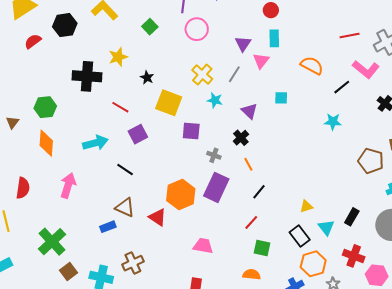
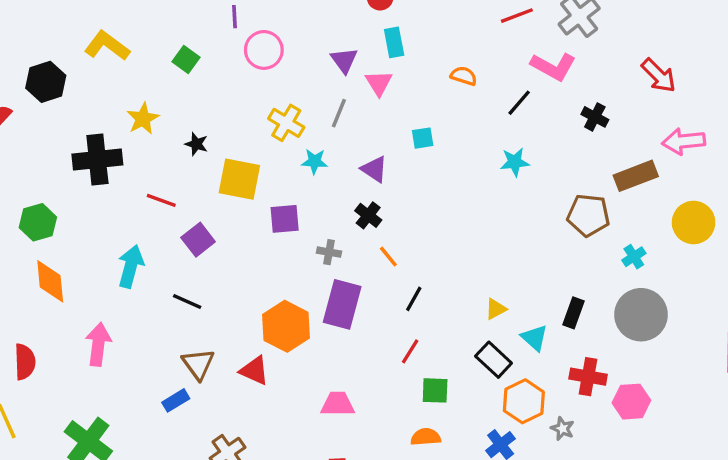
orange semicircle: (312, 65) -> (464, 76), size x0.7
cyan arrow: (95, 143) -> (131, 266), turned -50
brown triangle: (125, 208) -> (198, 364), turned 40

